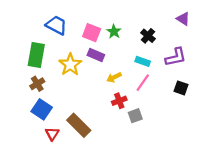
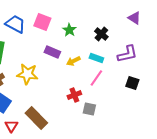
pink square: (92, 33) -> (42, 22), moved
yellow star: (70, 65) -> (27, 74), moved, turned -30
yellow arrow: (114, 77) -> (73, 61), moved
gray square: (135, 116) -> (89, 109), turned 32

